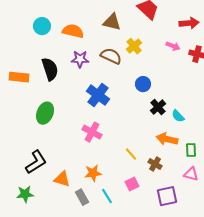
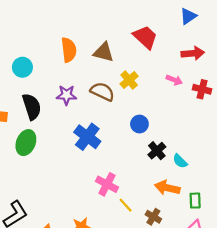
cyan circle: (42, 26) -> (22, 67), moved
orange semicircle: (73, 31) -> (69, 50), moved, turned 70
green ellipse: (45, 113) -> (26, 143), moved
pink cross: (92, 132) -> (107, 184), moved

